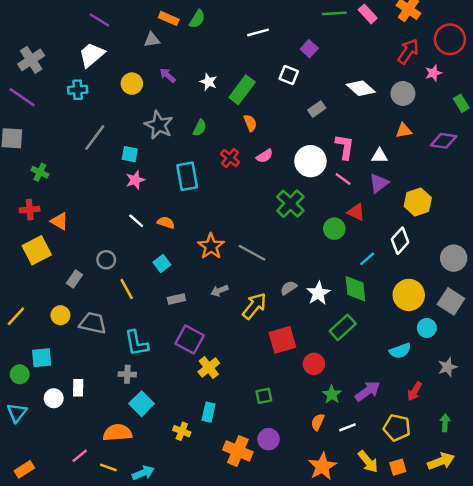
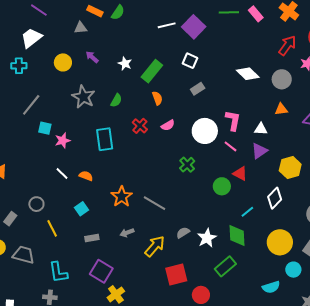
purple square: (309, 49) -> (194, 27), moved, size x1.6
gray rectangle: (317, 109) -> (198, 89), moved
cyan square: (130, 154) -> (45, 128), moved
green cross: (290, 204) -> (187, 165), size x0.7

